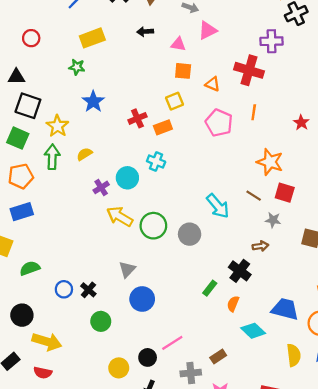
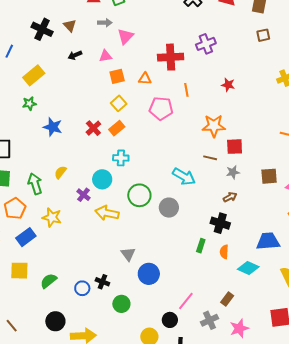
purple cross: (272, 41) -> (206, 44), moved
yellow star: (57, 126) -> (52, 217), moved
green circle: (153, 226) -> (139, 195), moved

